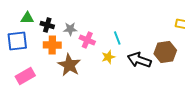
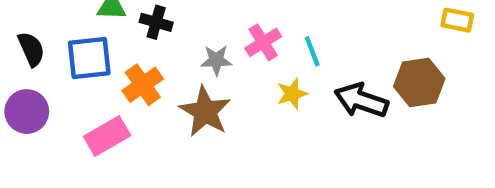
gray star: (70, 29) -> (216, 60), moved
pink cross: (87, 40) -> (263, 42), moved, turned 35
orange cross: (52, 45) -> (143, 85), moved, turned -36

